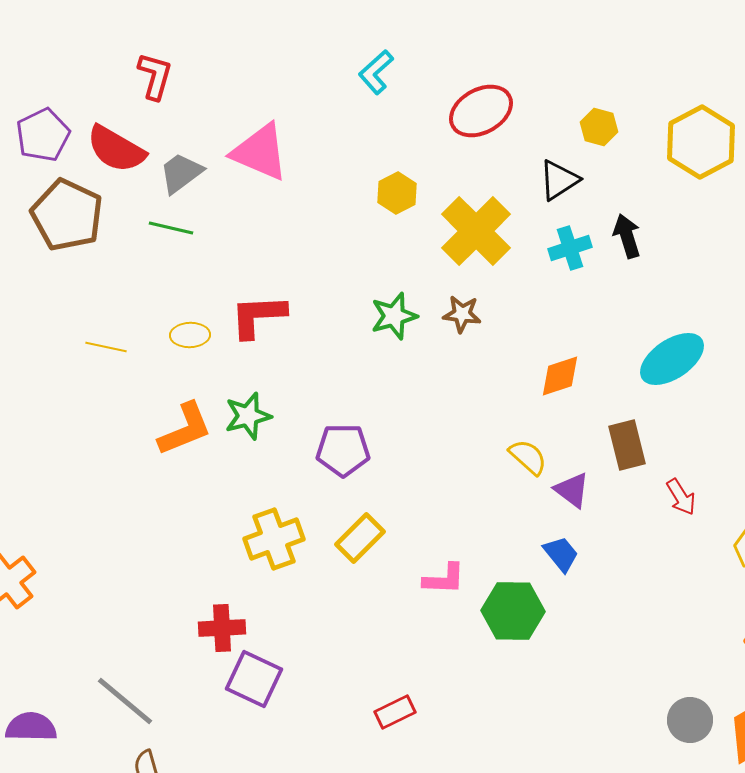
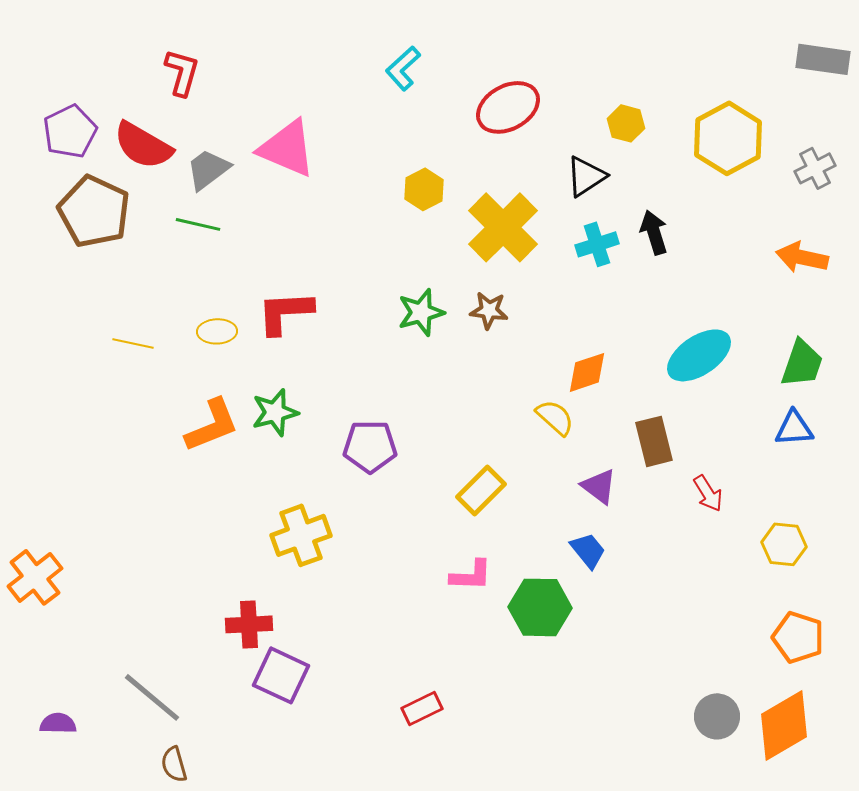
yellow semicircle: (528, 457) -> (555, 417), moved
yellow rectangle: (360, 538) -> (481, 490), moved
purple semicircle: (31, 727) -> (58, 723), size x0.7

